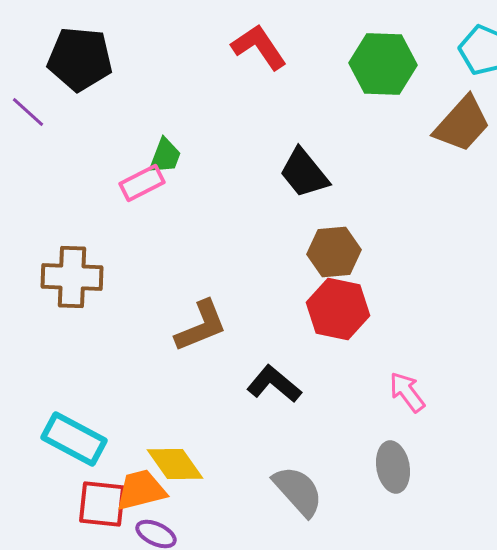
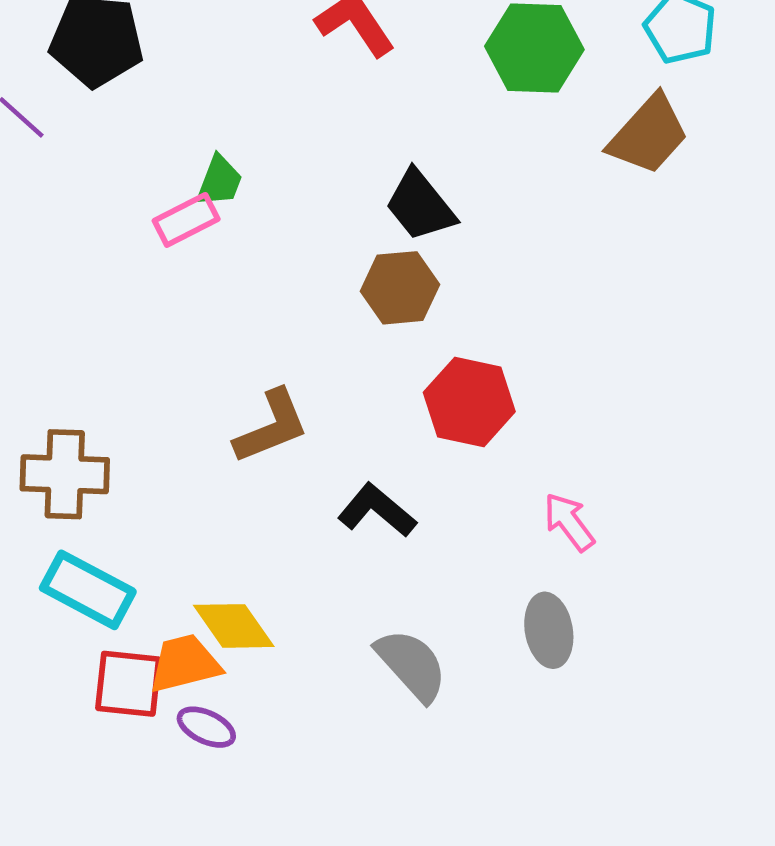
brown hexagon: (334, 252) -> (400, 288), moved
brown cross: (72, 277) -> (65, 474), moved

